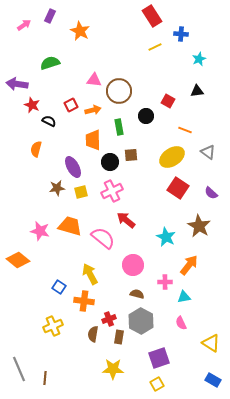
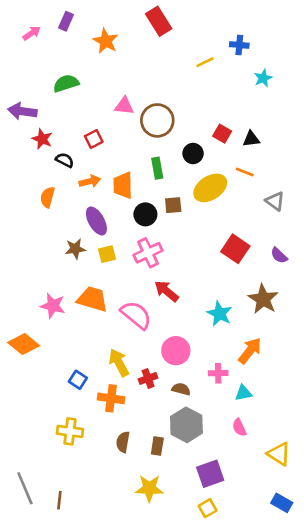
red rectangle: (152, 16) -> (159, 21), moved
black triangle: (197, 91) -> (251, 139), moved
orange arrow: (93, 110) -> (90, 181), moved
yellow ellipse: (172, 157) -> (210, 188), moved
red cross: (109, 319) -> (148, 378), moved
yellow cross: (53, 326) -> (70, 431), turned 30

